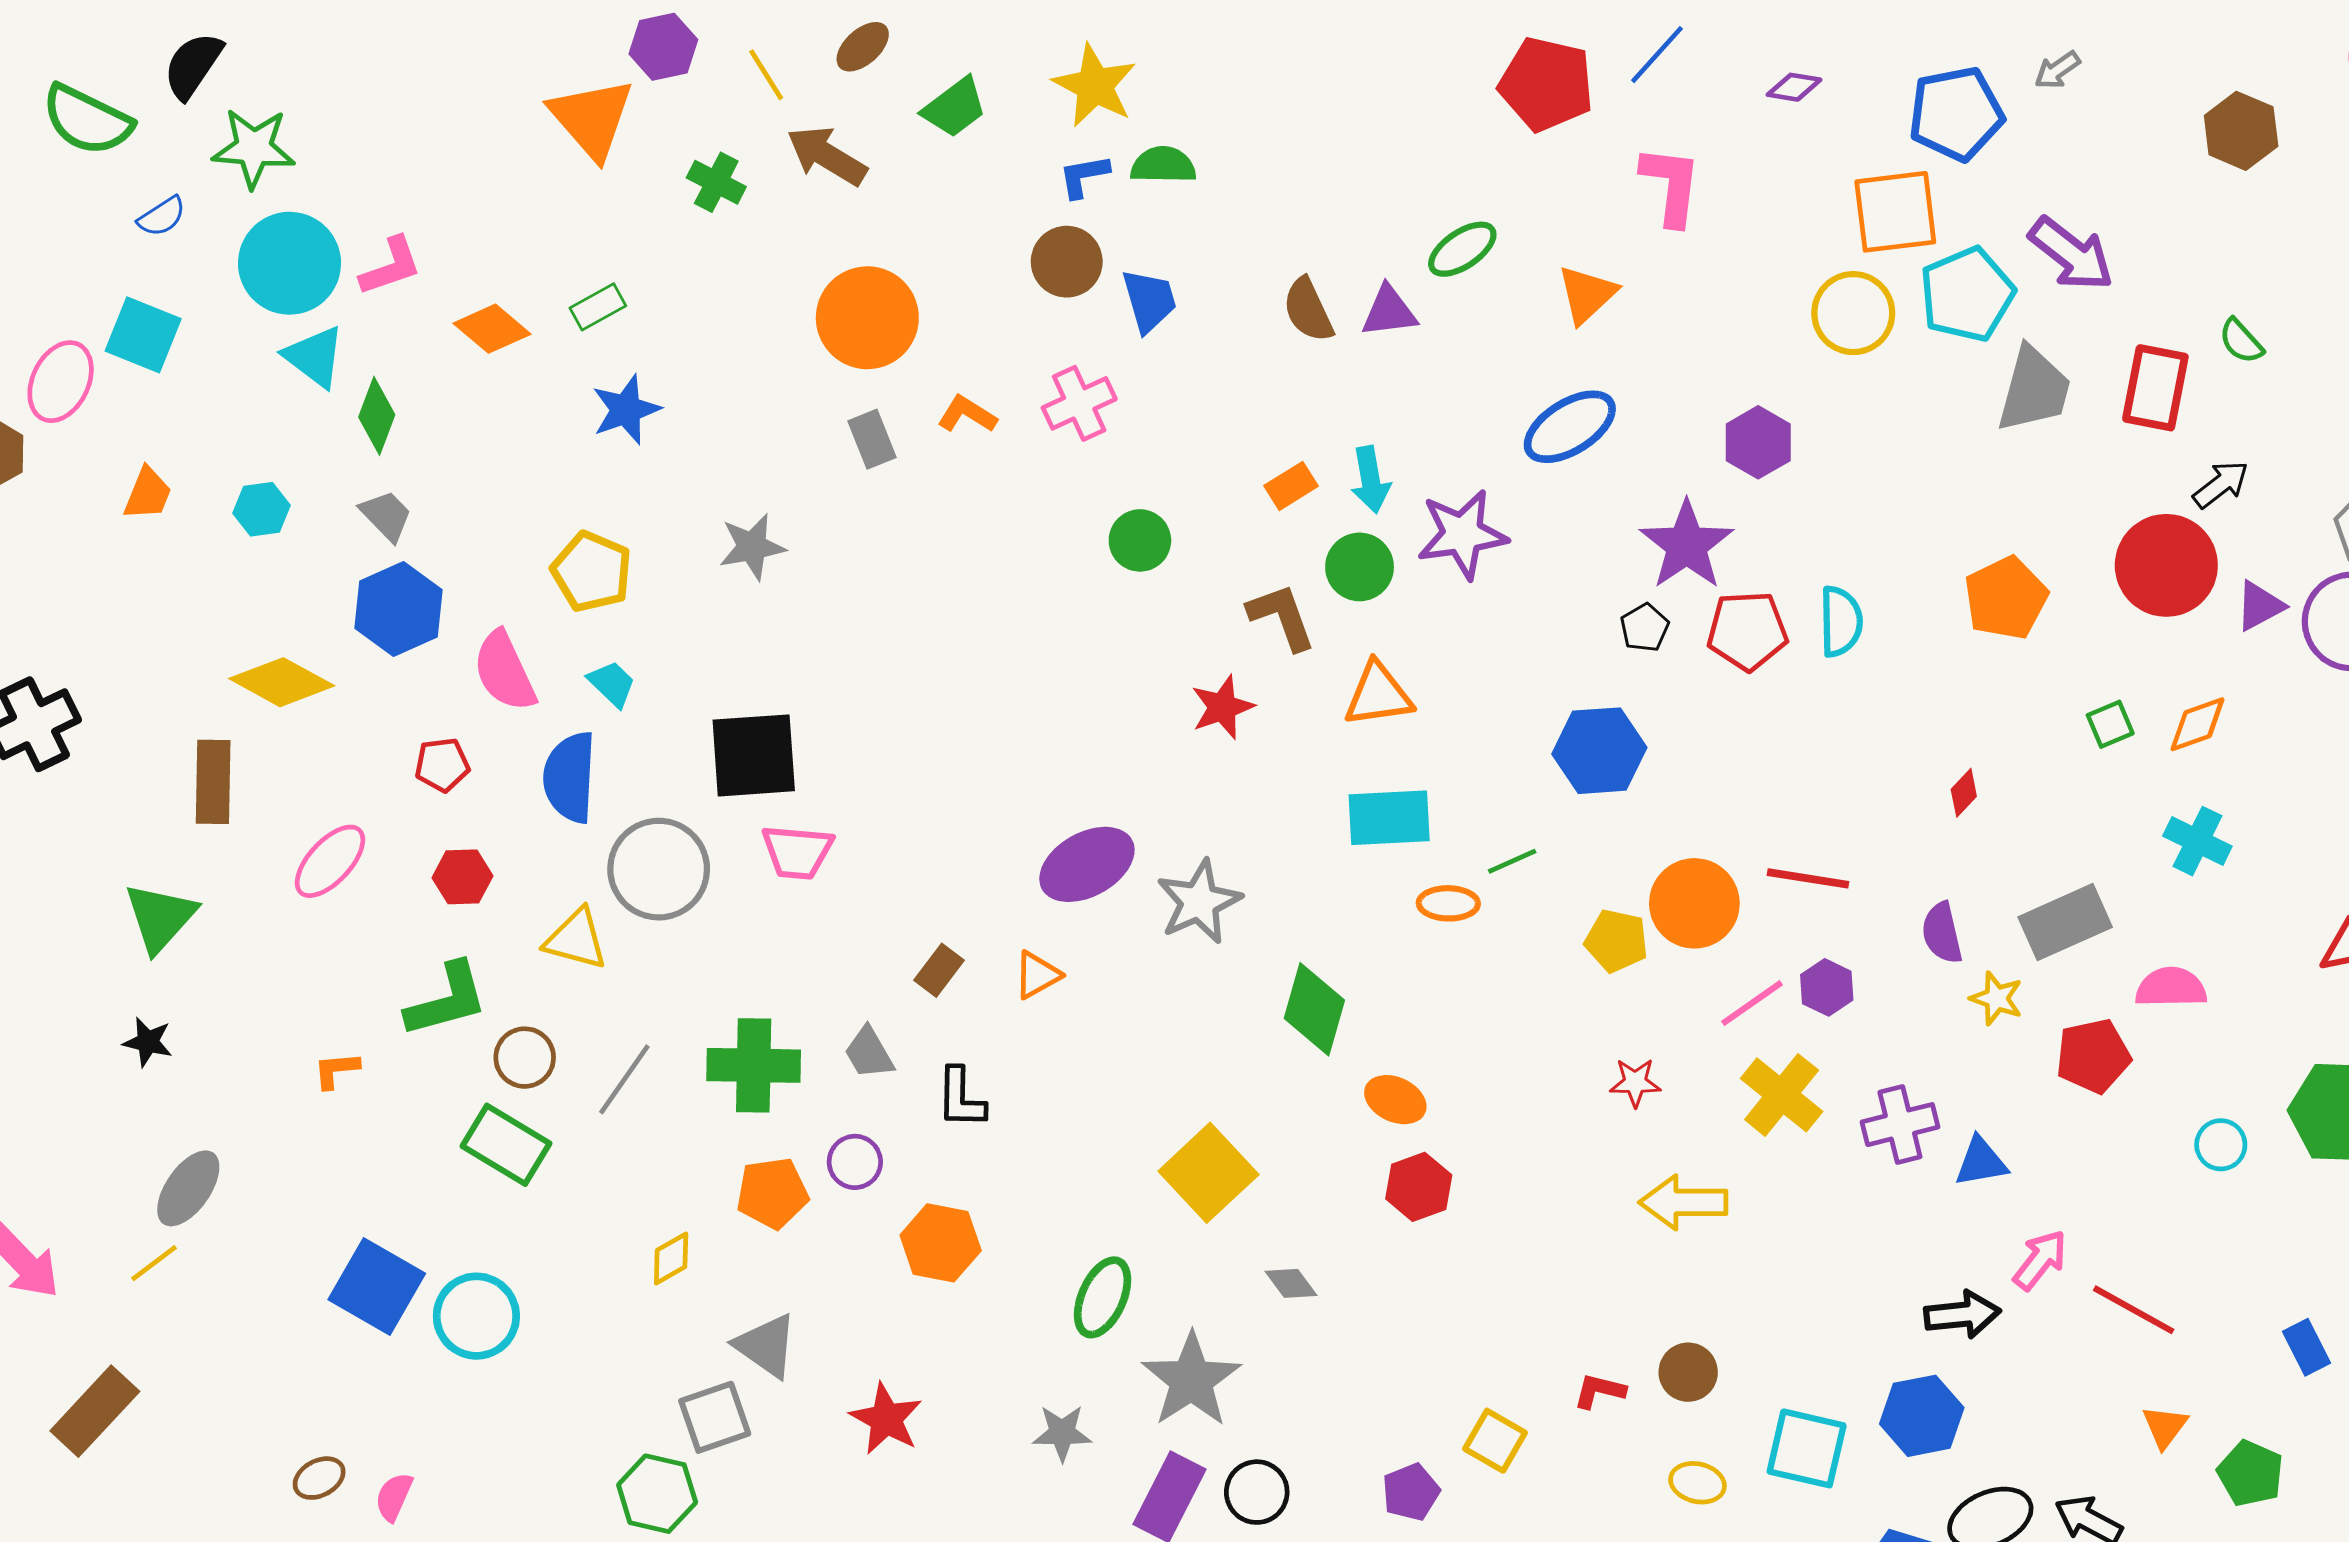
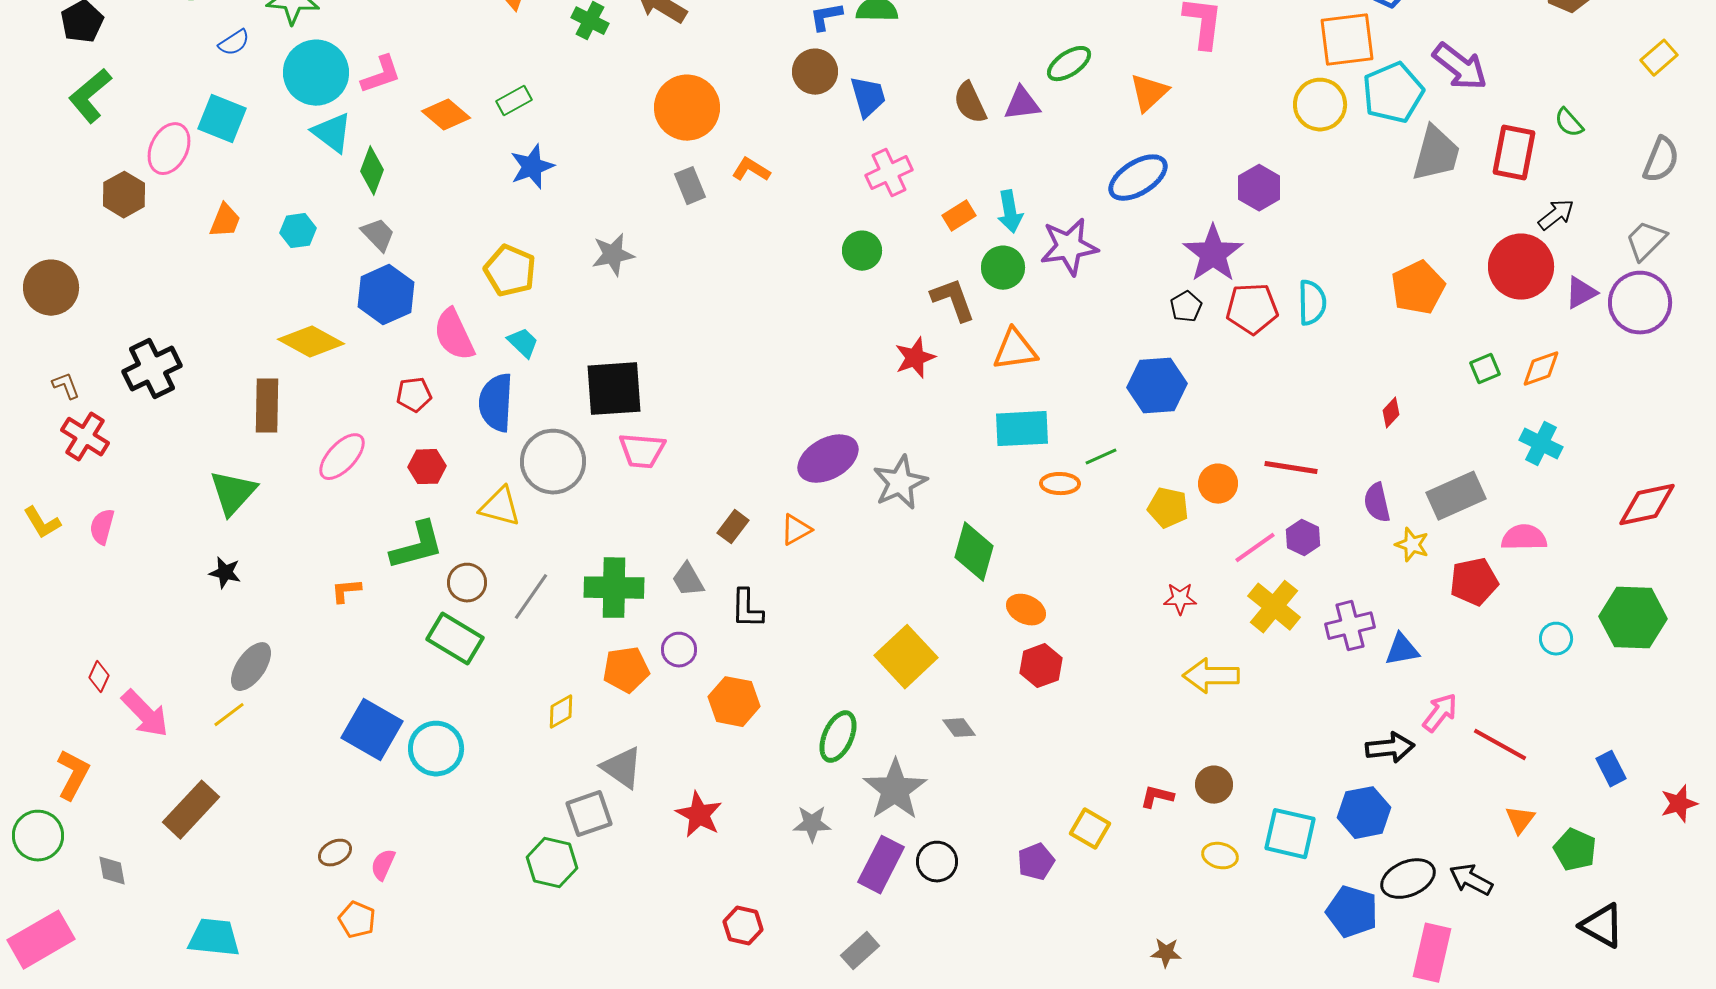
pink cross: (1079, 403) -> (889, 173), moved
orange circle: (1694, 903) -> (1218, 484), size x0.7

